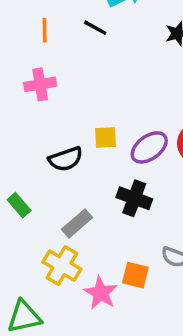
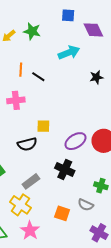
black line: (95, 28) -> (38, 77), moved
yellow square: (105, 138) -> (43, 126), moved
pink star: (101, 293) -> (30, 230), moved

